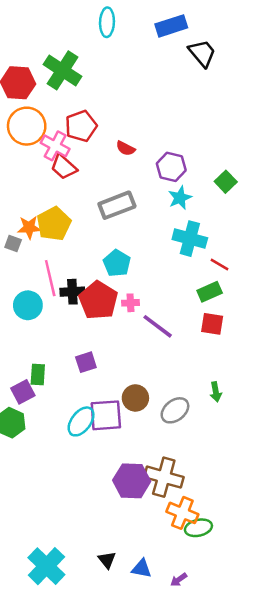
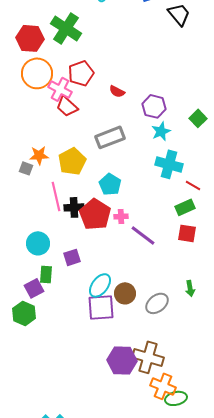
yellow pentagon: (54, 224) -> (72, 161), moved
cyan circle: (28, 305) -> (38, 243), moved
purple square: (86, 362) -> (72, 257), moved
cyan ellipse: (81, 421) -> (100, 285), moved

